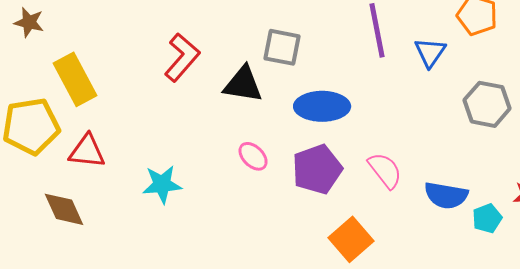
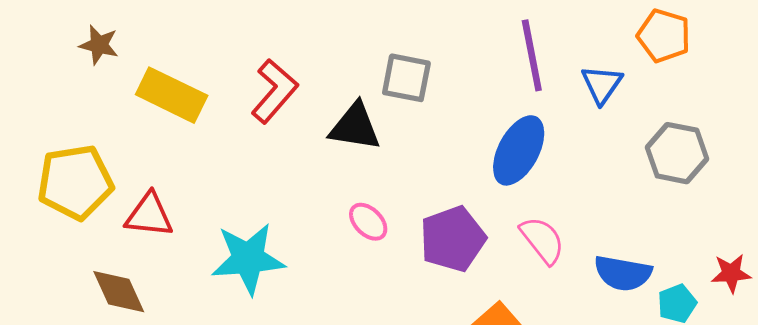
brown star: (29, 22) -> (99, 45), moved
yellow rectangle: (75, 79) -> (172, 95), moved, turned -36
blue ellipse: (322, 106) -> (519, 150), moved, turned -62
cyan star: (162, 184) -> (248, 259), size x1.4

